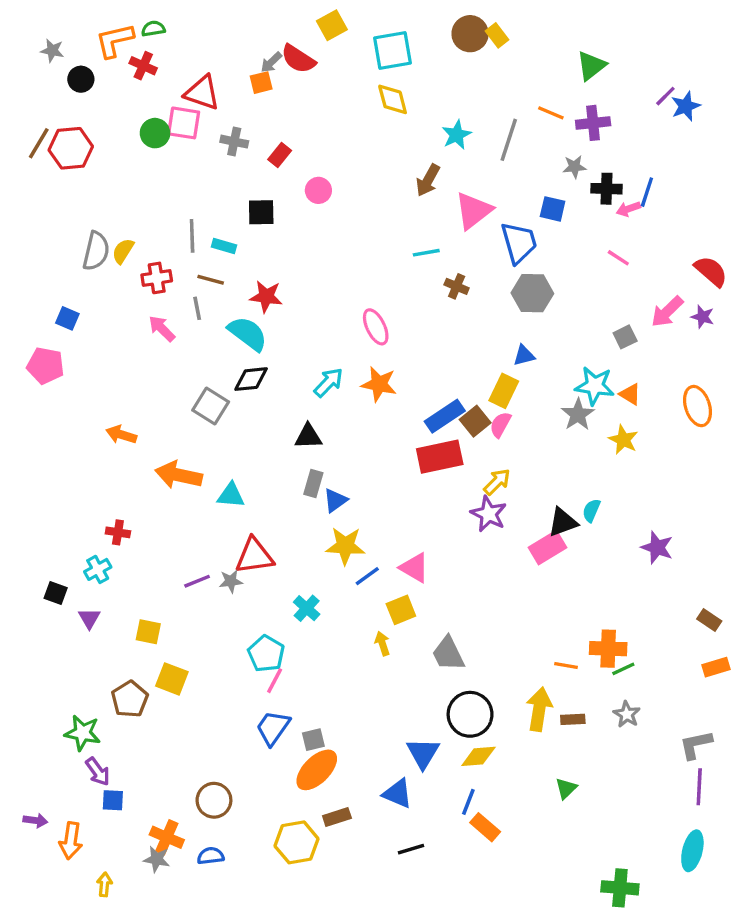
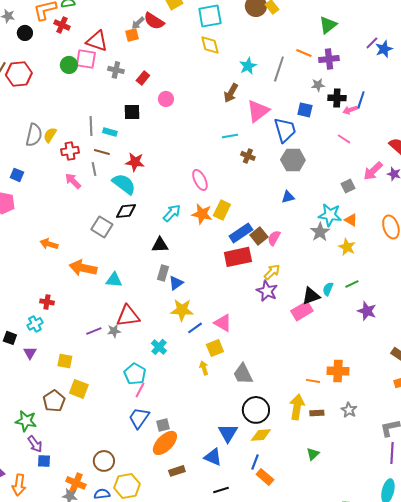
yellow rectangle: (504, 391) -> (222, 210), moved
green line: (623, 669) -> (352, 284), moved
yellow hexagon: (297, 842) -> (127, 486), moved

